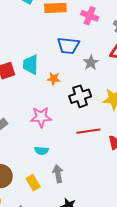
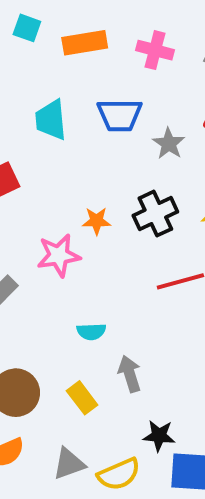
cyan trapezoid: (31, 65) -> (51, 120), moved
orange star: (54, 79) -> (97, 221), moved
pink star: (41, 117) -> (59, 255), moved

